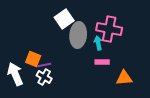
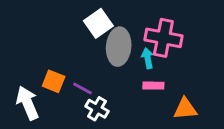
purple line: (44, 65) -> (82, 89), moved, turned 40
white cross: (44, 77) -> (97, 109), moved

